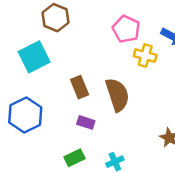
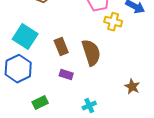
cyan square: (34, 57) -> (25, 37), moved, turned -30
green rectangle: (74, 158) -> (40, 103), moved

